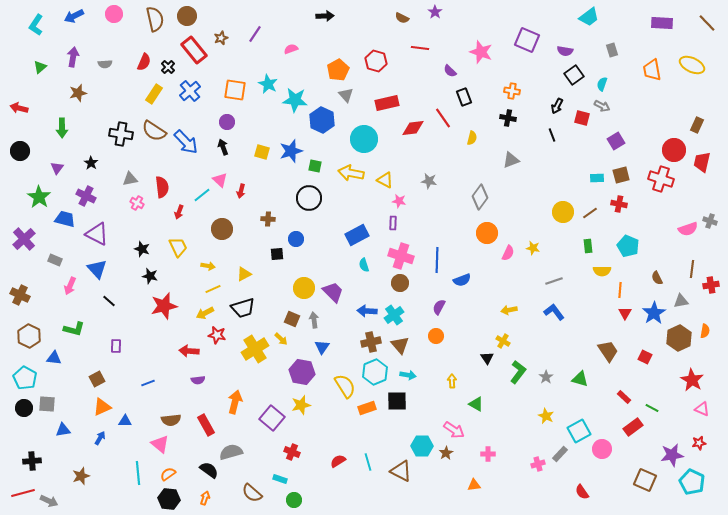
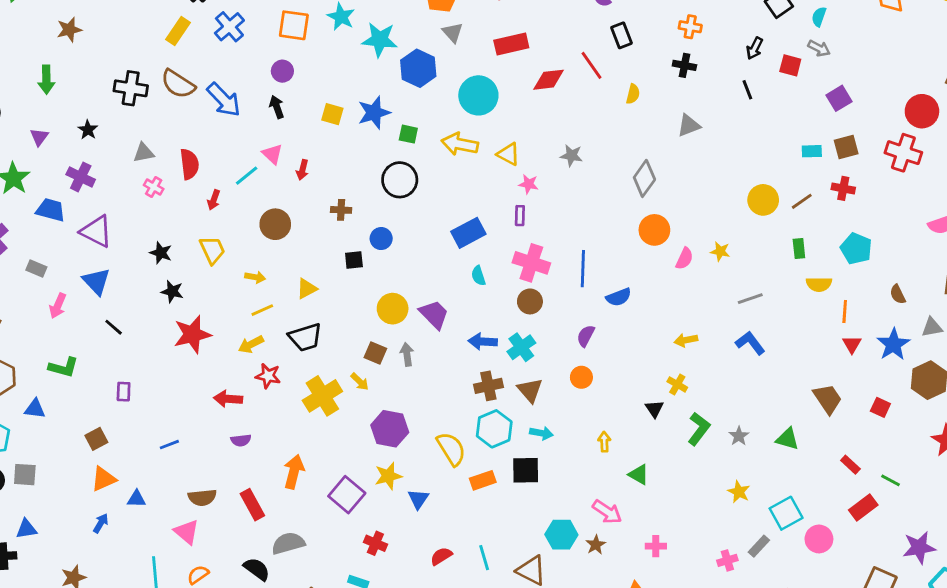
blue triangle: (322, 347) -> (418, 499), moved
blue triangle: (63, 430) -> (26, 529), moved

